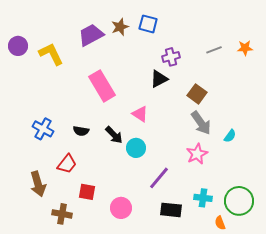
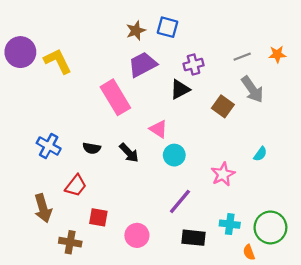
purple trapezoid: (91, 35) -> (143, 65), moved
purple circle: (18, 46) -> (20, 52), size x1.4
gray arrow: (201, 123) -> (252, 89), moved
cyan circle: (136, 148) -> (174, 155), moved

